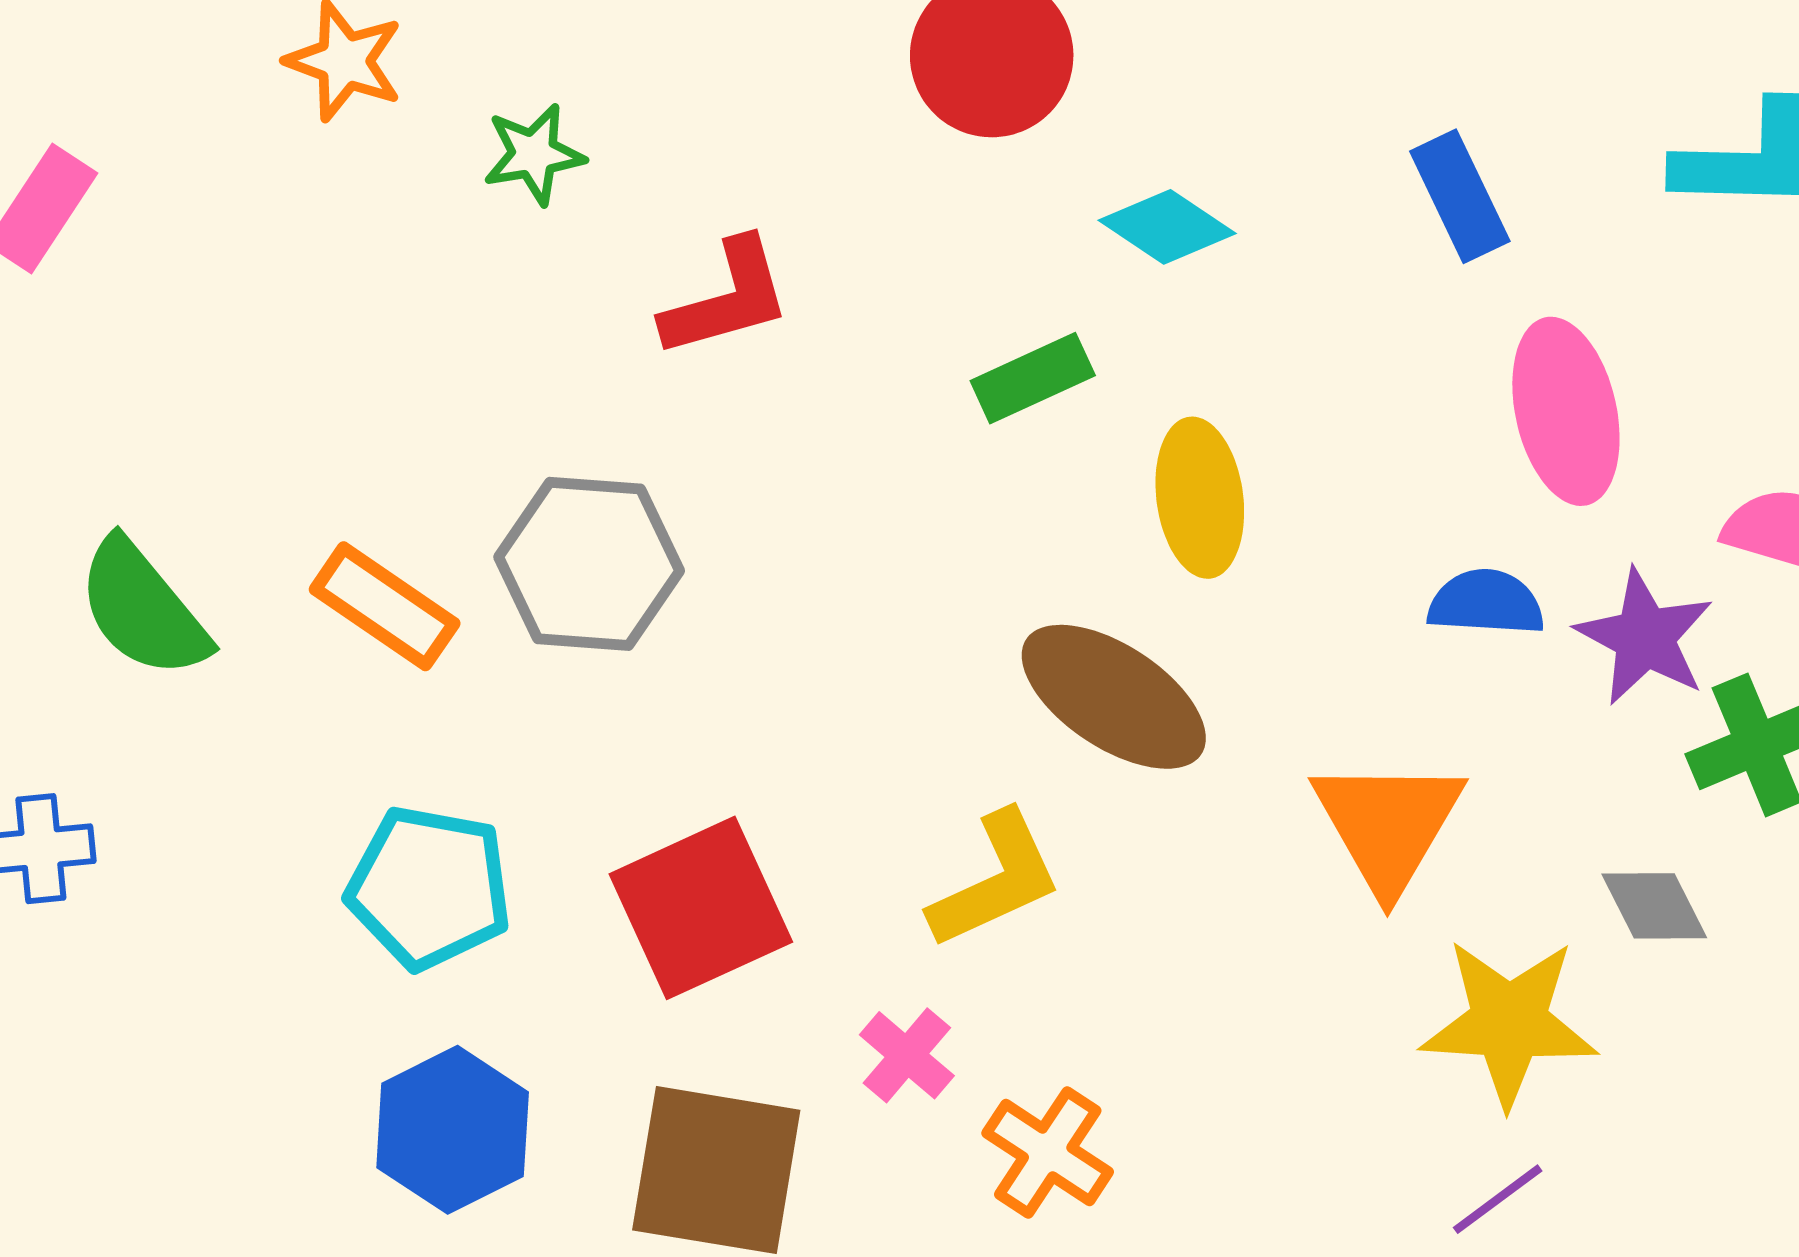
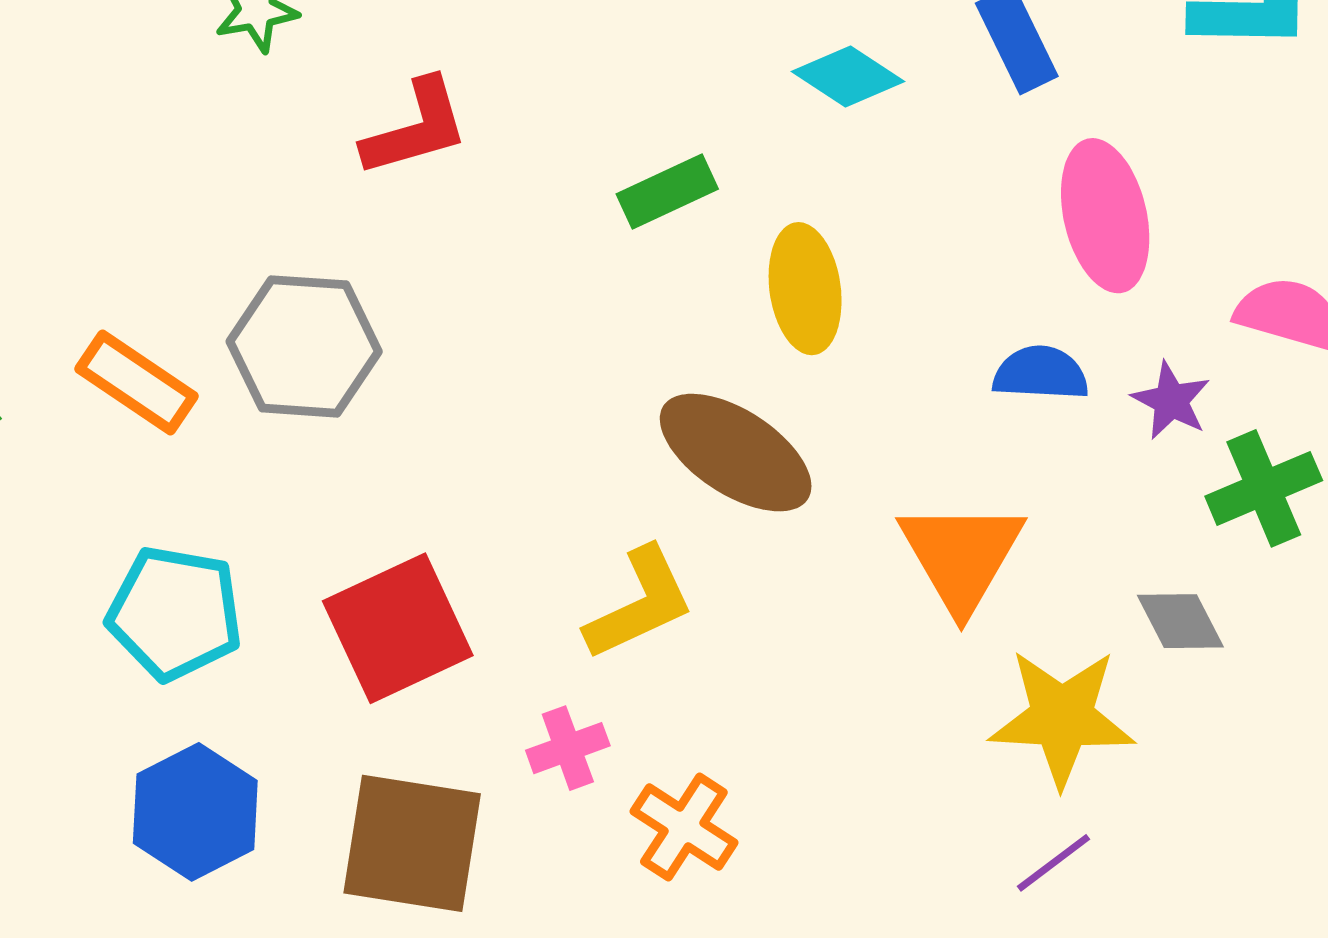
cyan diamond: (1167, 227) -> (848, 77), moved
purple star: (1645, 637) -> (1171, 401), size x0.7
pink cross: (907, 1055) -> (568, 748), turned 30

